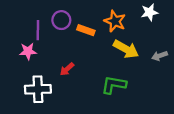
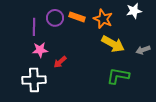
orange rectangle: (86, 30) -> (77, 17), moved
pink star: (28, 51) -> (40, 50), moved
green L-shape: (114, 85) -> (118, 76), moved

